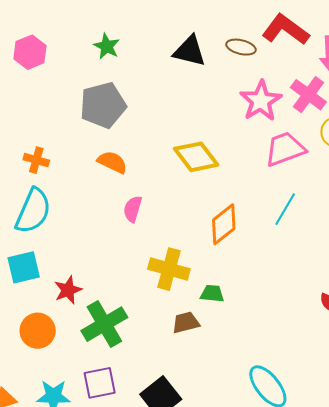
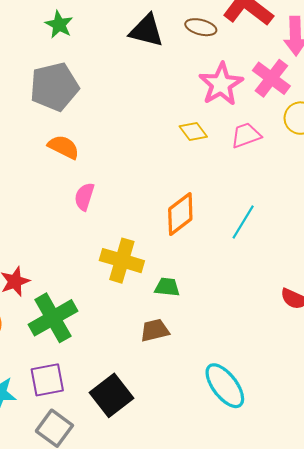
pink trapezoid: (285, 149) -> (246, 135), size x0.7
yellow diamond: (196, 157) -> (193, 131), moved, size x0.6
cyan line: (285, 209) -> (243, 222), moved
brown trapezoid: (186, 323) -> (155, 330), moved

